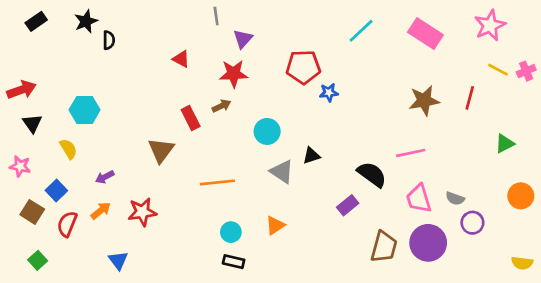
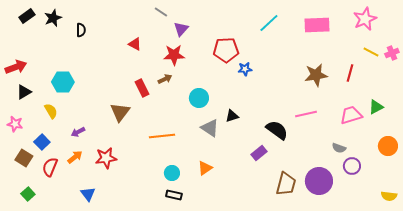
gray line: (216, 16) -> (161, 12), turned -48
black star: (86, 21) -> (53, 18), moved
pink rectangle: (425, 33) -> (317, 25), turned -35
black triangle: (32, 123) -> (24, 92), turned 35
pink trapezoid: (419, 199) -> (351, 115), moved, turned 90

